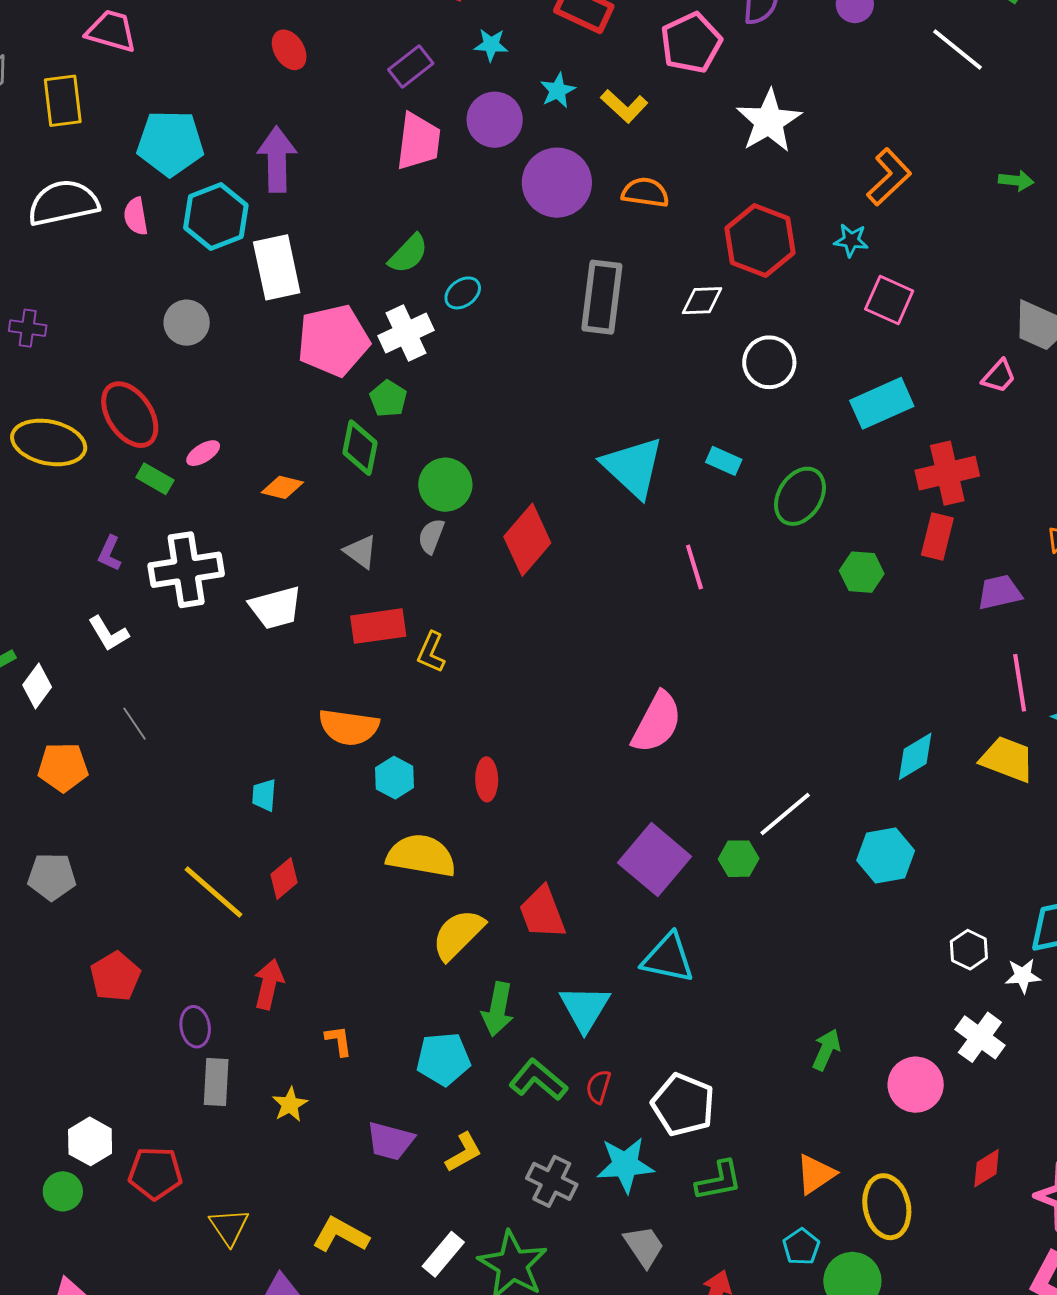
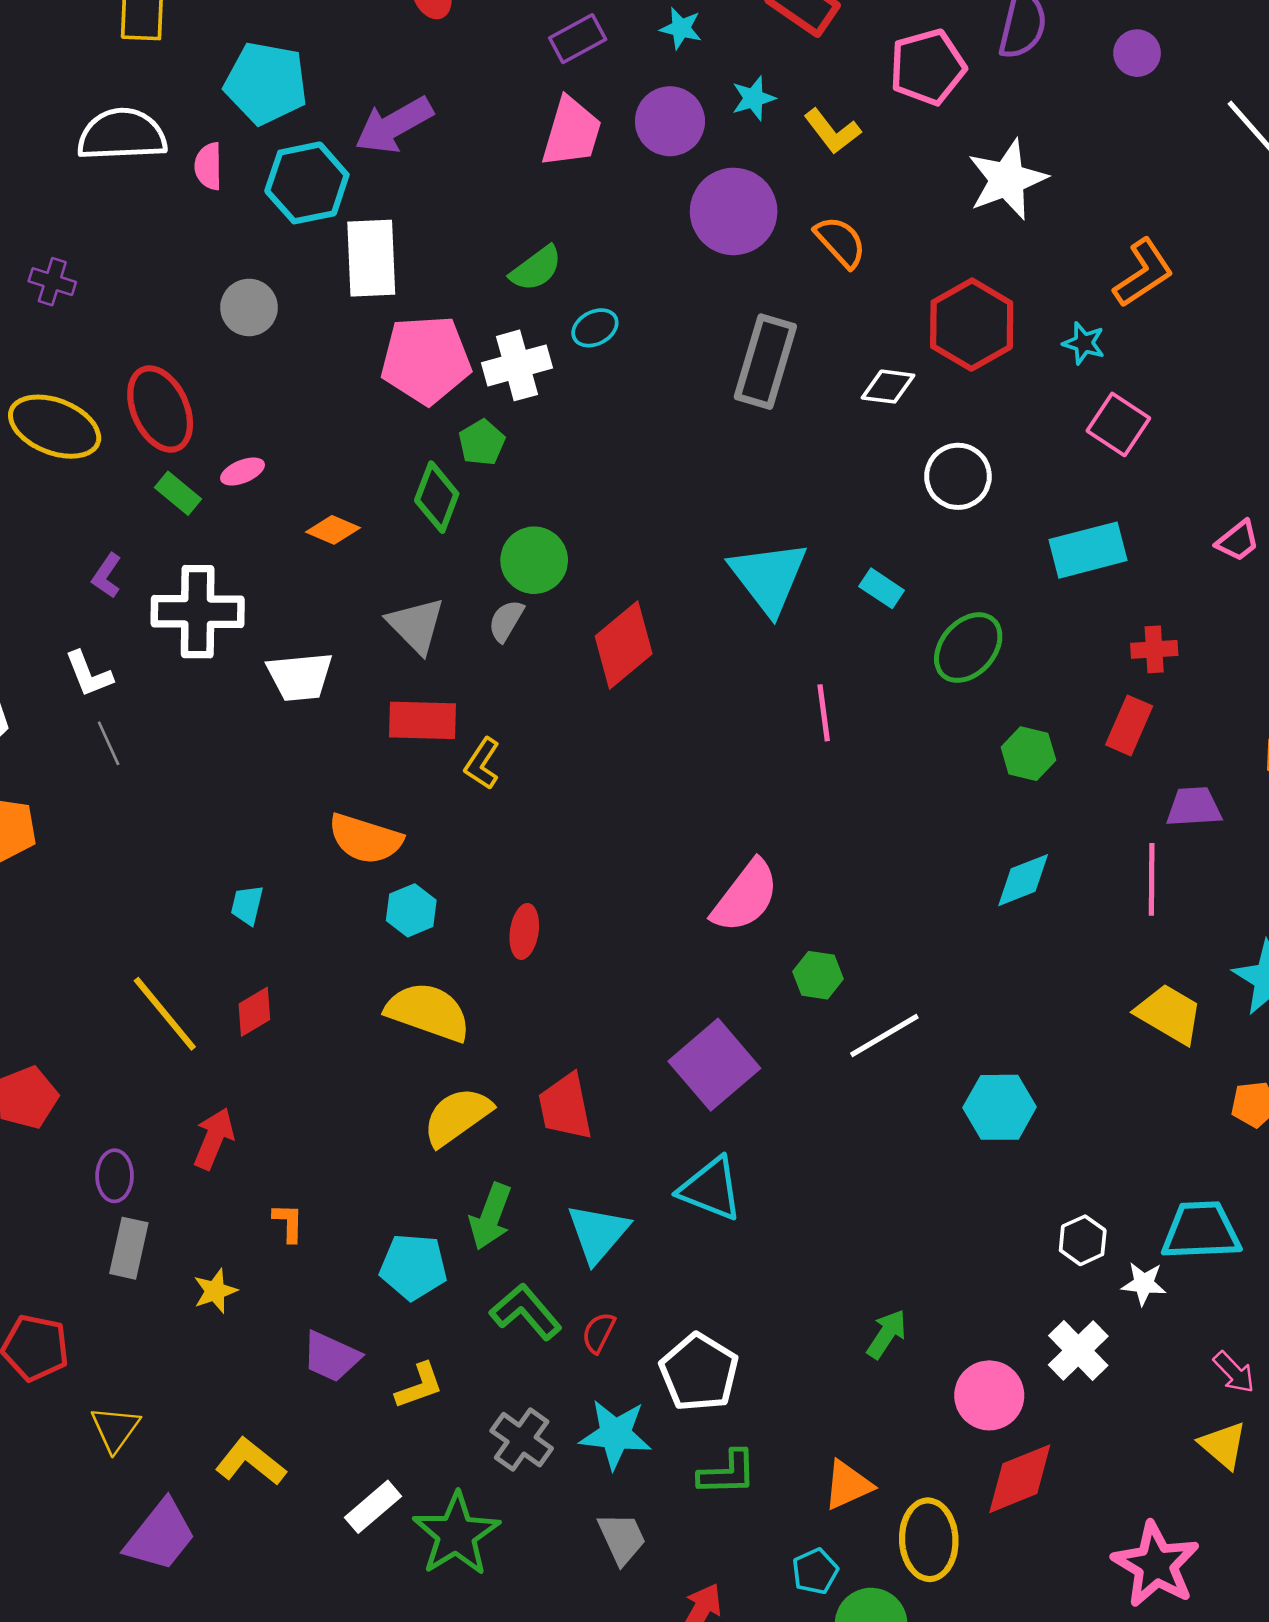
purple arrow: (277, 159) -> (394, 125), turned -128
orange semicircle: (645, 192) -> (840, 242), turned 30
red cross: (947, 473) -> (1154, 649), size x0.6
gray triangle: (361, 552) -> (416, 625), size x1.4
pink line: (1020, 683) -> (1152, 879), moved
gray line: (135, 724) -> (109, 743), moved
cyan diamond: (915, 756) -> (1023, 880), moved
green hexagon: (739, 859) -> (818, 975), moved
red diamond: (987, 1168) -> (1020, 1479), moved, size x1.6

